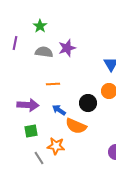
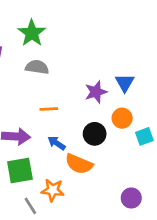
green star: (40, 26) -> (32, 33), size x1.5
purple star: (67, 48) -> (96, 92), moved
green square: (31, 131) -> (20, 171), size x1.5

